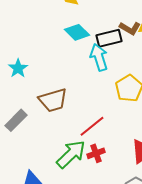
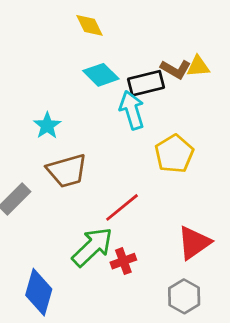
cyan star: (18, 68) -> (47, 126), moved
red cross: (96, 153) -> (123, 261), moved

